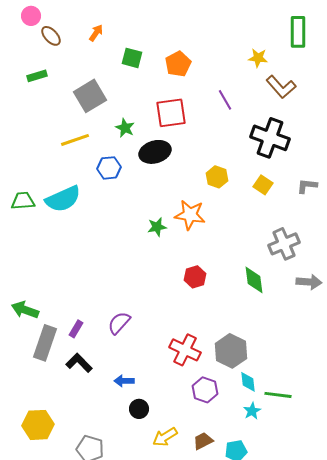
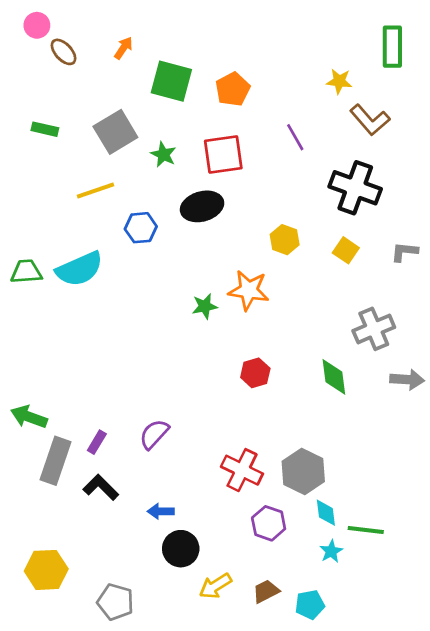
green square: (132, 58) -> (171, 81), size x1.5
green rectangle: (37, 76) -> (45, 129), moved, turned 30
green star: (125, 128) -> (163, 154), moved
black circle: (139, 409) -> (181, 549), size x1.4

